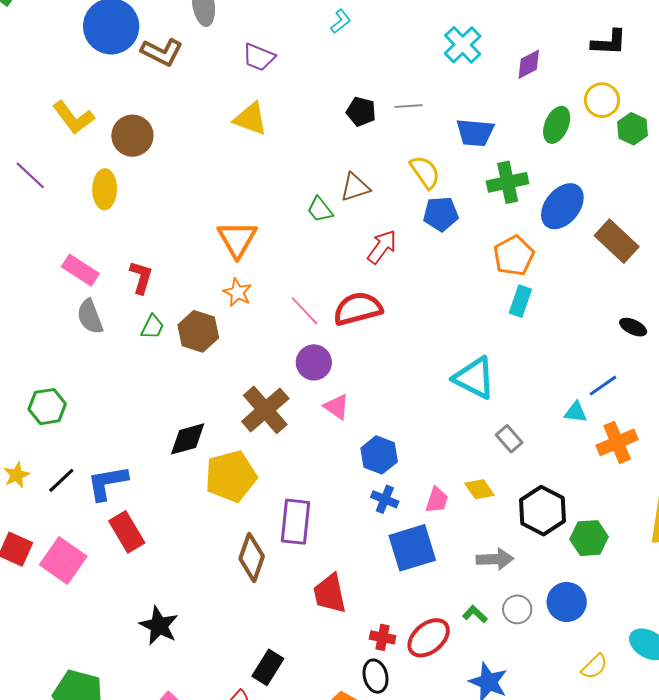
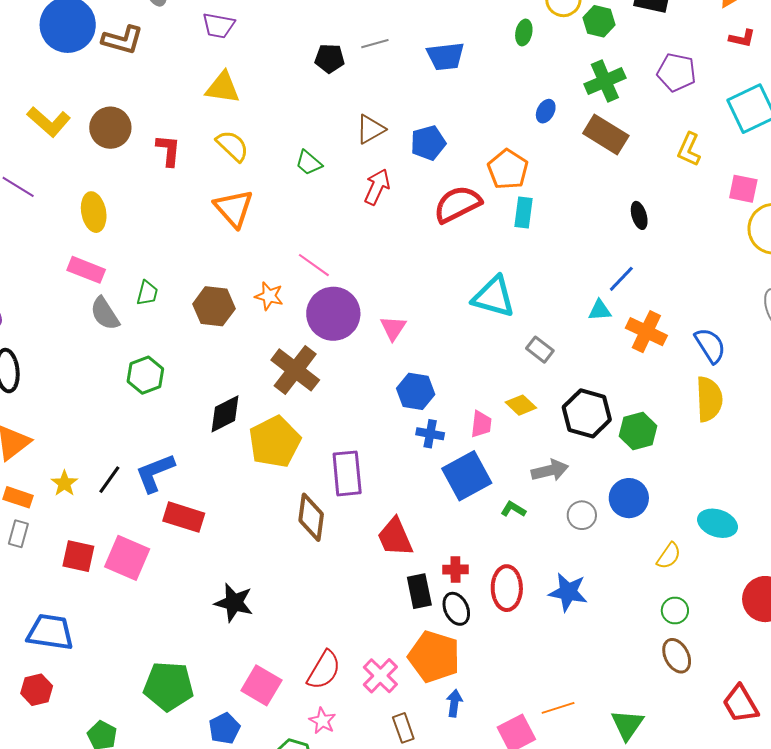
green ellipse: (557, 125) -> (524, 32), size x0.7
yellow semicircle: (425, 172) -> (232, 146), moved
green cross: (508, 182) -> (605, 81), moved
brown triangle: (355, 187) -> (370, 129), moved
yellow ellipse: (105, 189) -> (94, 212), moved
blue ellipse: (562, 206) -> (546, 111), size x0.5
red L-shape: (141, 277) -> (168, 150), moved
orange star: (237, 292) -> (269, 296), moved
red semicircle: (358, 309) -> (457, 204), moved
green trapezoid: (152, 327) -> (147, 293), moved
black ellipse: (633, 327) -> (639, 215), turned 60
purple circle: (314, 362) -> (333, 314), size x1.5
green hexagon: (47, 407) -> (145, 375), moved
pink triangle: (337, 407) -> (393, 328), moved, turned 40
orange cross: (617, 442) -> (646, 332), turned -30
red rectangle: (127, 532) -> (184, 517), turned -30
green L-shape: (475, 614) -> (513, 509), moved
red ellipse: (429, 638) -> (507, 588), moved, turned -39
black rectangle: (268, 667) -> (419, 591), moved, turned -32

